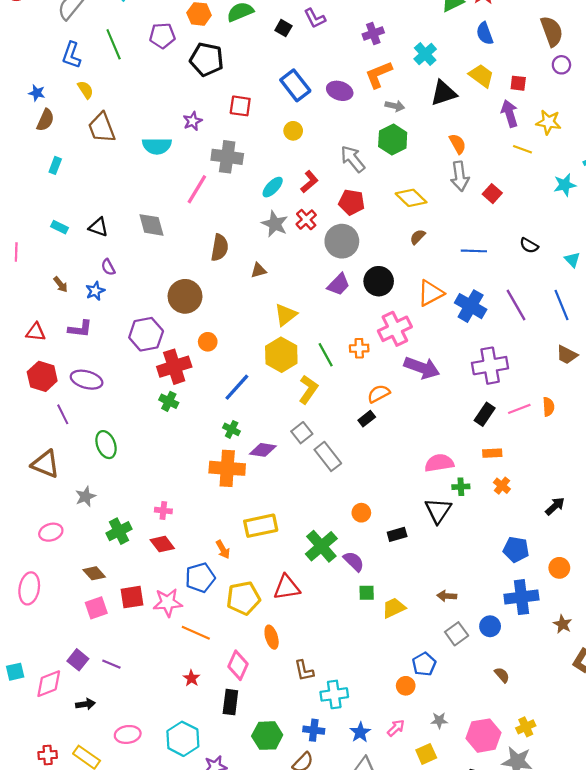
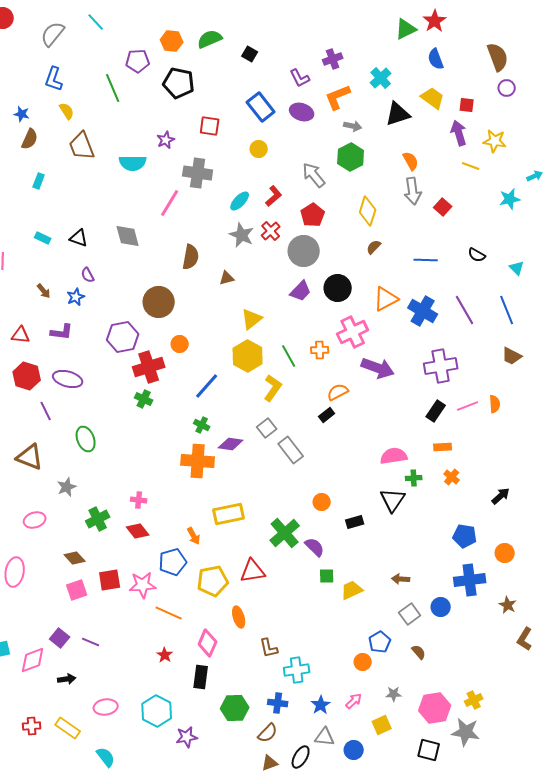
purple L-shape: (315, 18) -> (300, 78), moved
green line: (114, 44) -> (113, 88), moved
yellow diamond: (411, 198) -> (368, 211), turned 64
red pentagon: (352, 202) -> (313, 215), turned 30
brown semicircle: (502, 675) -> (419, 652), moved

